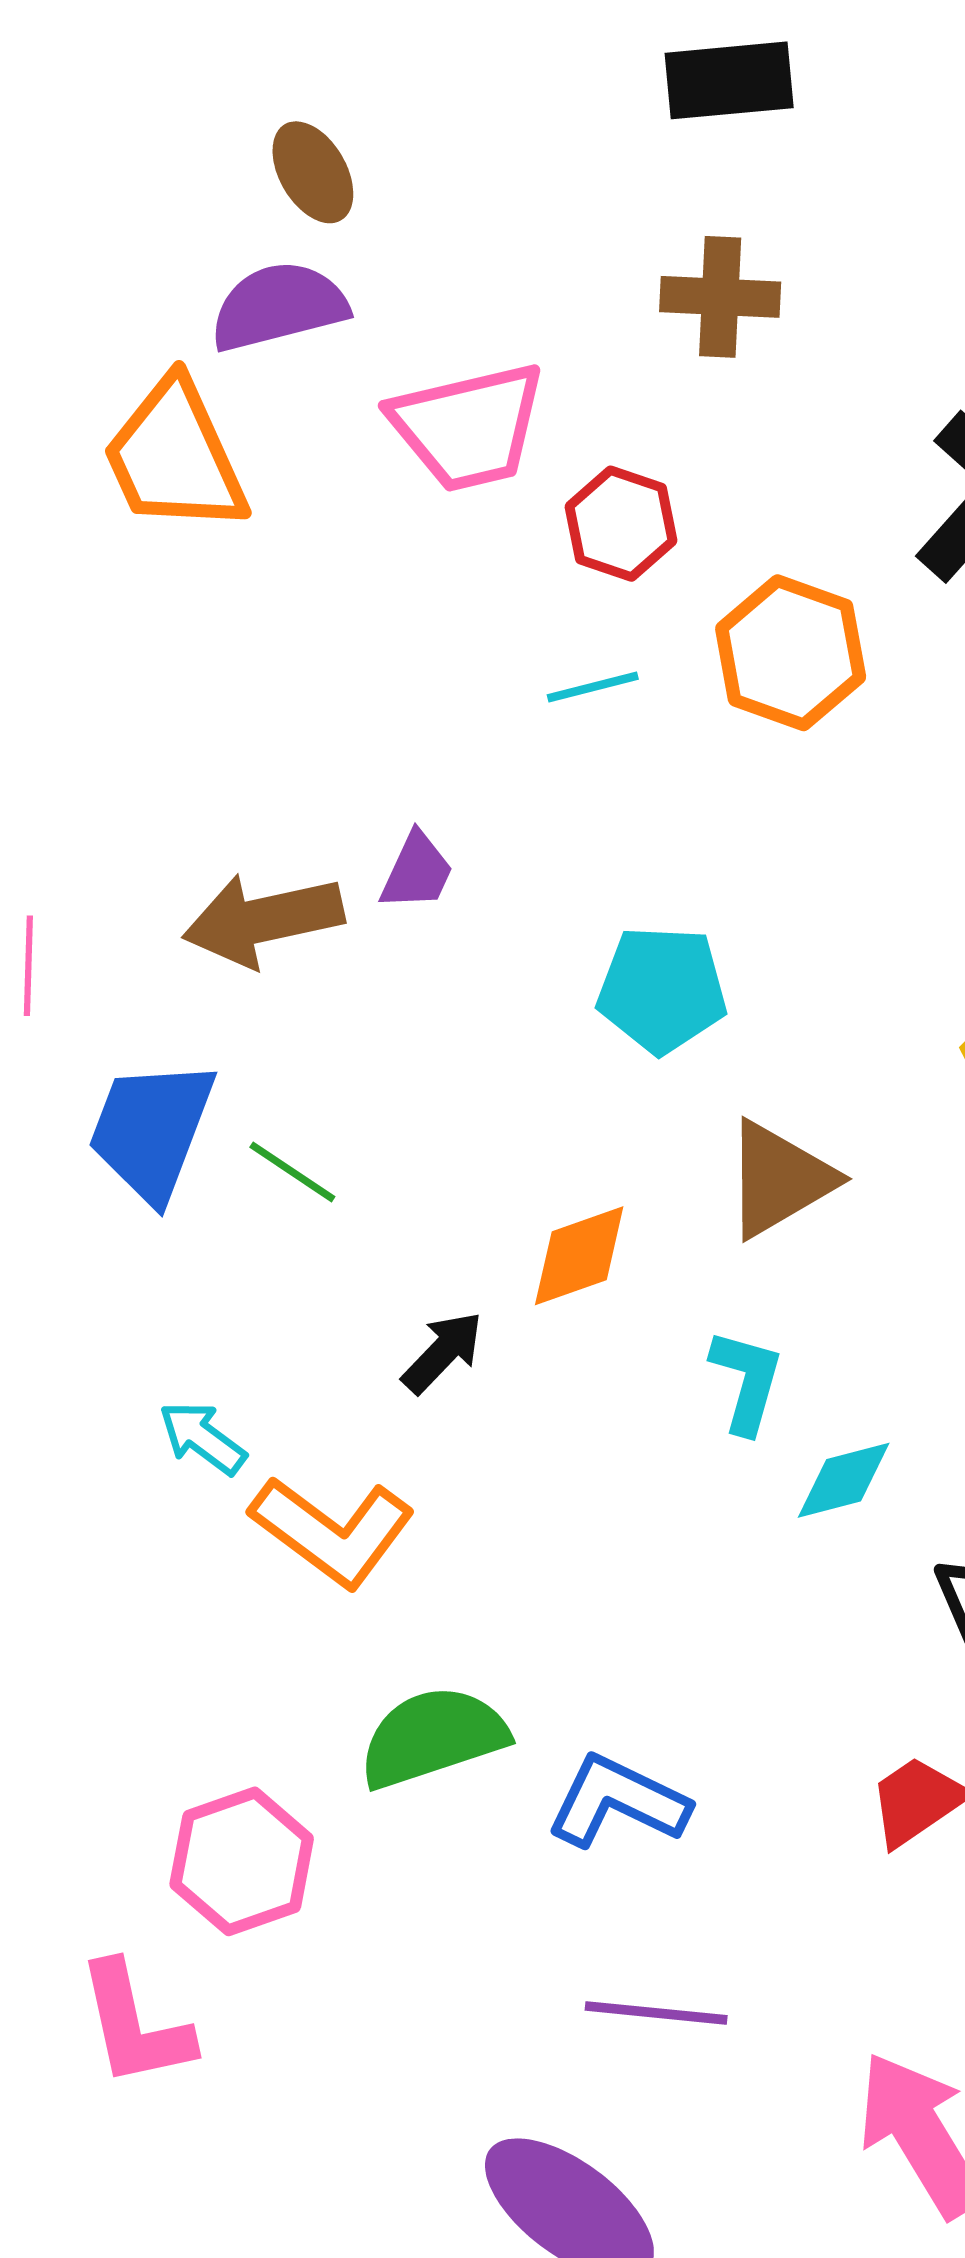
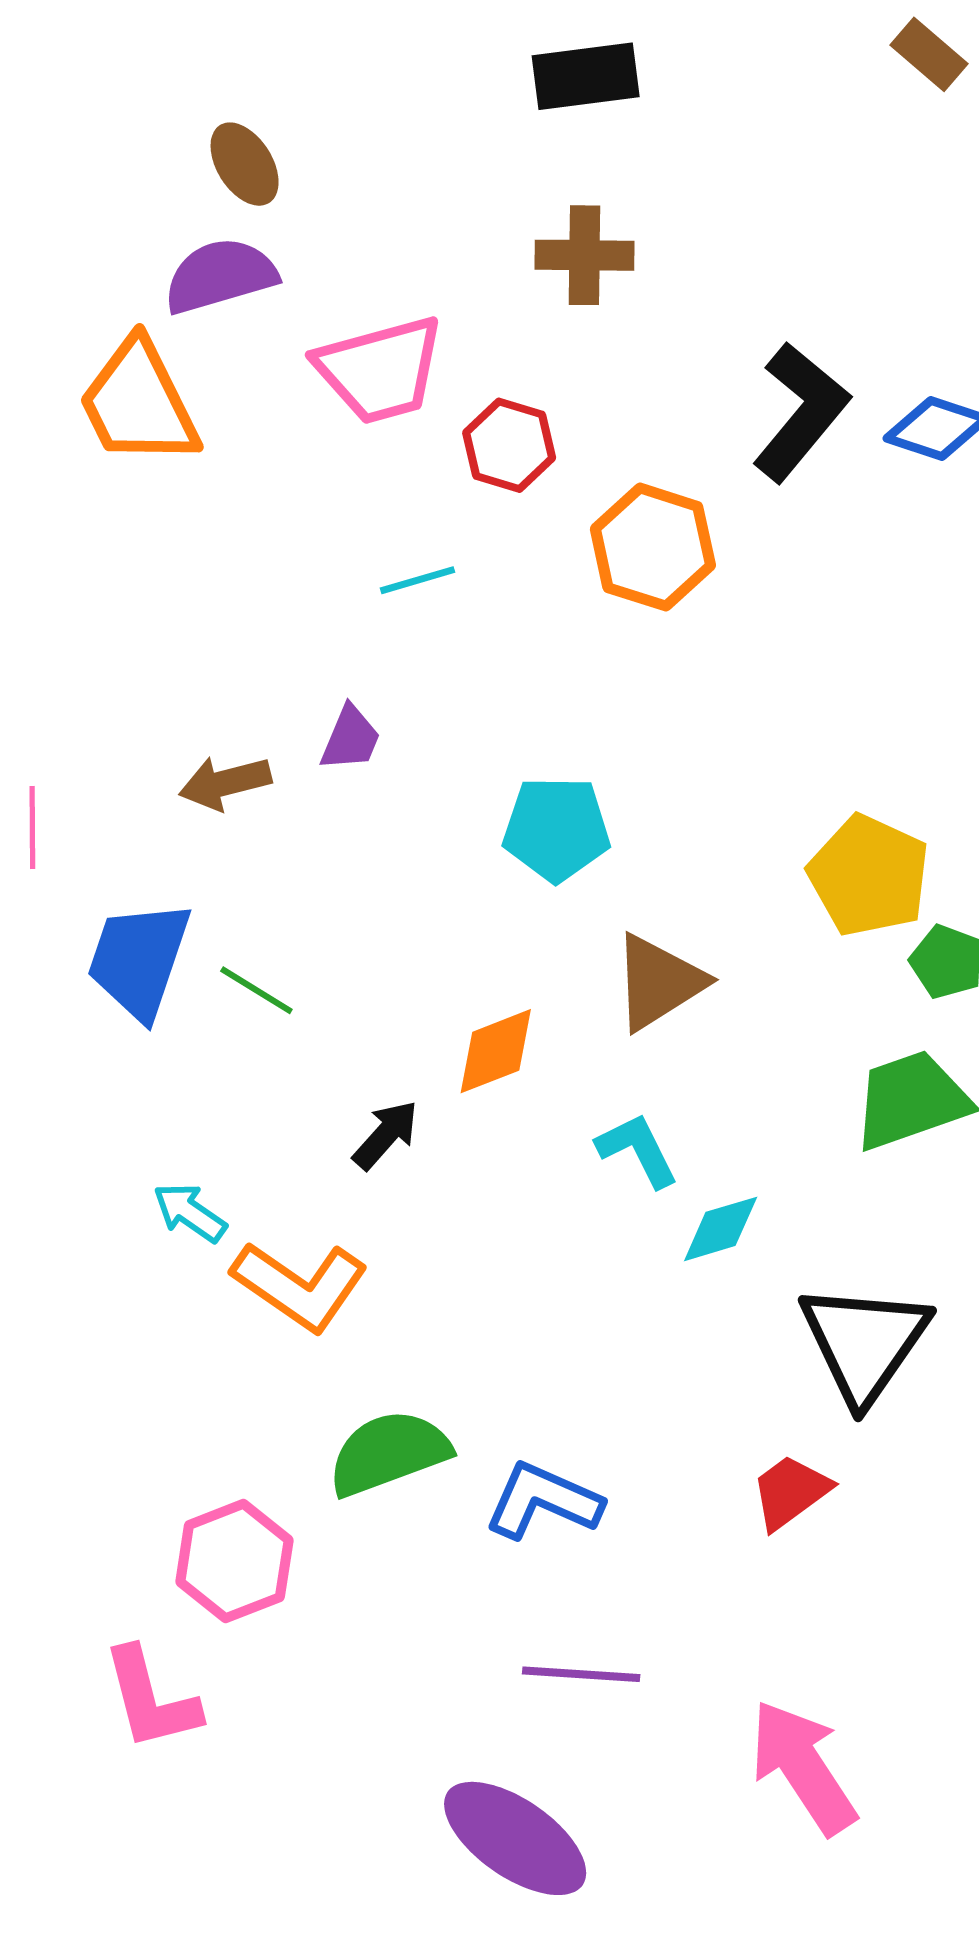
cyan line: (593, 687) -> (417, 580), moved
brown arrow: (263, 920) -> (225, 783), size x0.7
cyan L-shape: (747, 1381) -> (638, 1150), turned -40

